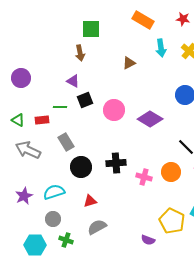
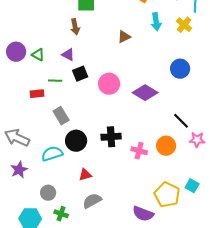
green triangle: (18, 120) -> (38, 55), moved
gray arrow: (28, 150) -> (17, 138), moved
cyan semicircle: (54, 192) -> (52, 154), moved
purple semicircle: (148, 240) -> (143, 214), size x1.5

